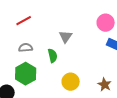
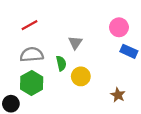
gray semicircle: (26, 48) -> (32, 55), size x1.5
yellow circle: (71, 82) -> (81, 76), moved

